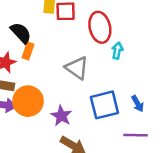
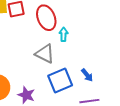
gray triangle: (77, 68) -> (45, 54), moved

